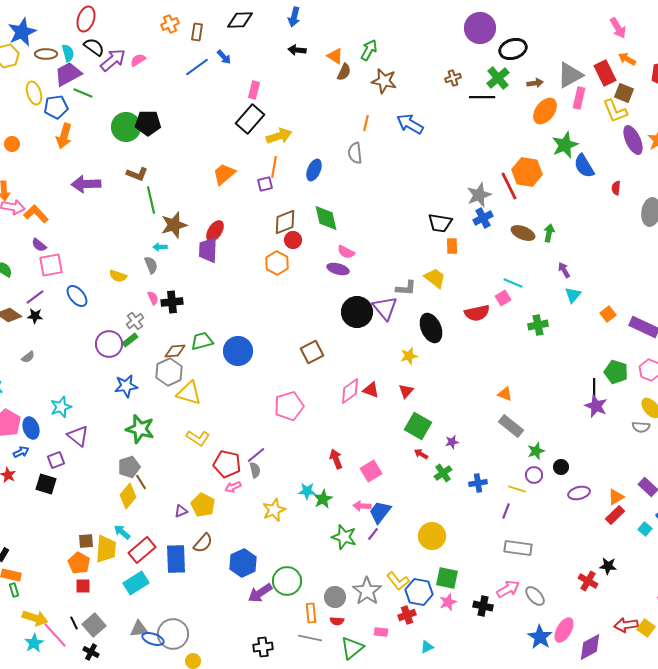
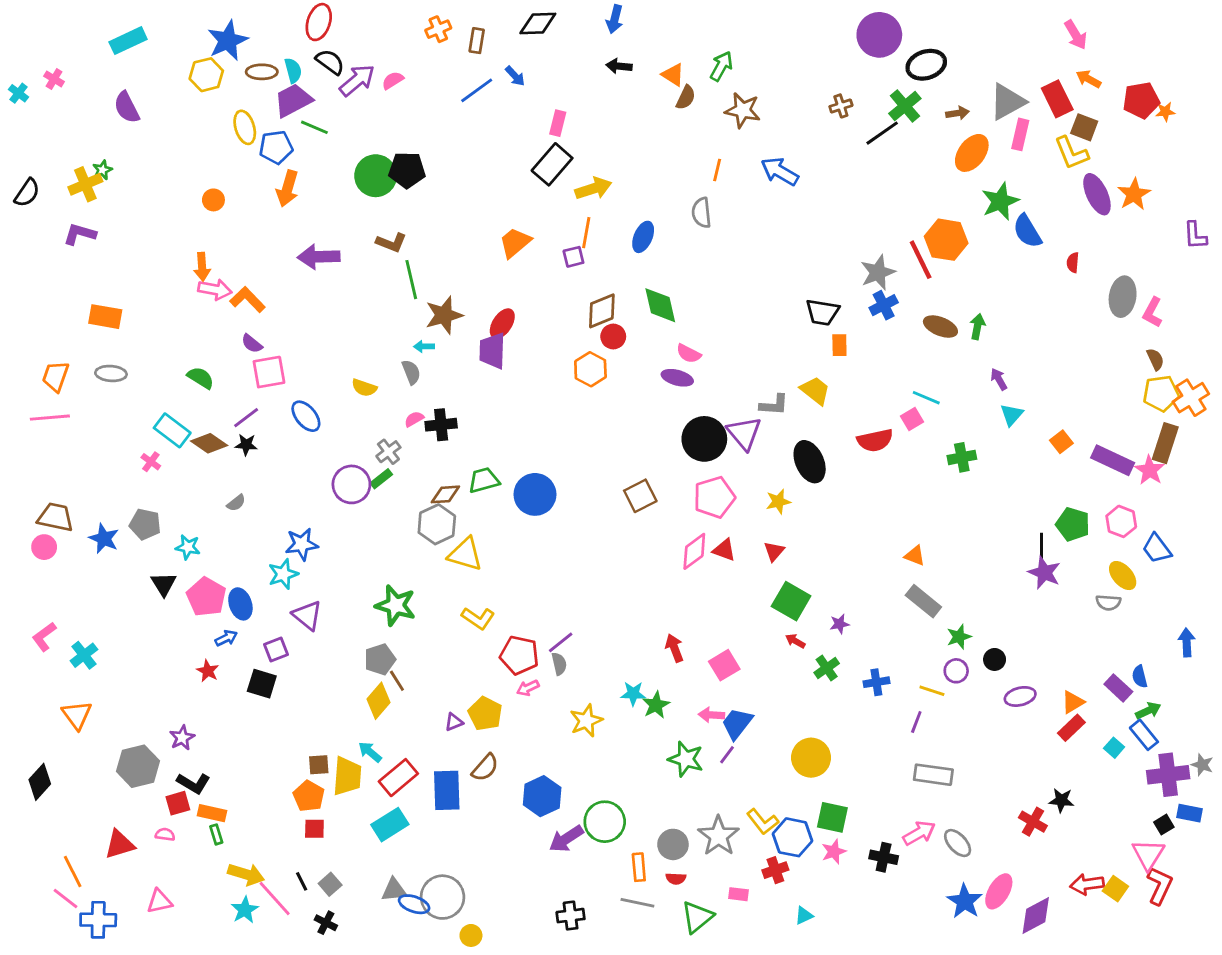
black line: (482, 97) -> (882, 133), turned -35
pink semicircle: (153, 298) -> (414, 419), turned -96
blue star: (126, 386) -> (302, 544), moved
pink pentagon: (289, 406) -> (714, 497), moved
gray square: (94, 625) -> (330, 884), size x0.7

